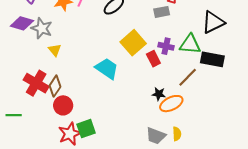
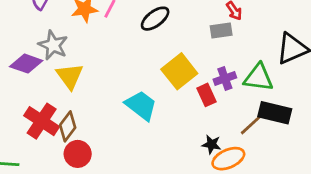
purple diamond: (22, 23) -> (26, 64), moved
purple cross: (166, 46) -> (225, 78), turned -35
yellow triangle: (55, 50) -> (70, 76), size x1.5
black rectangle: (212, 59) -> (275, 113), moved

